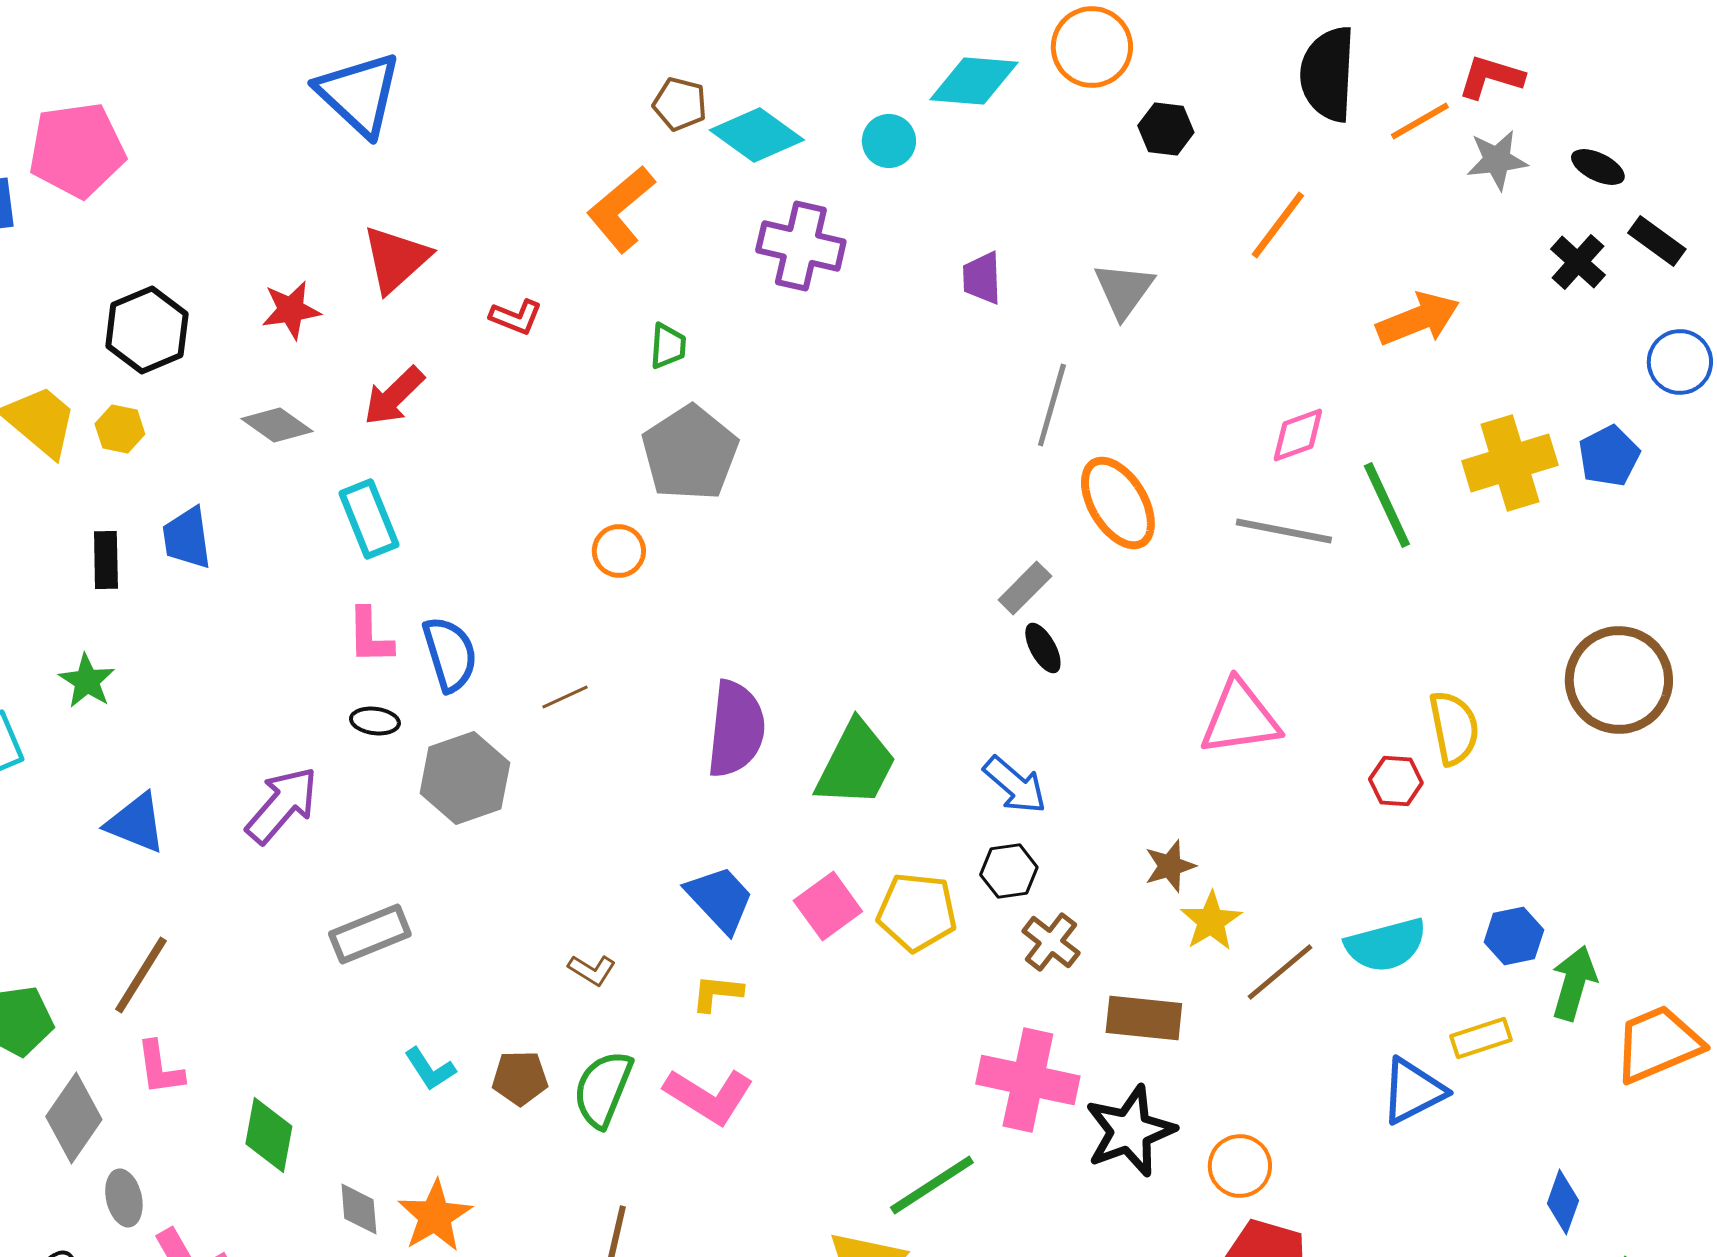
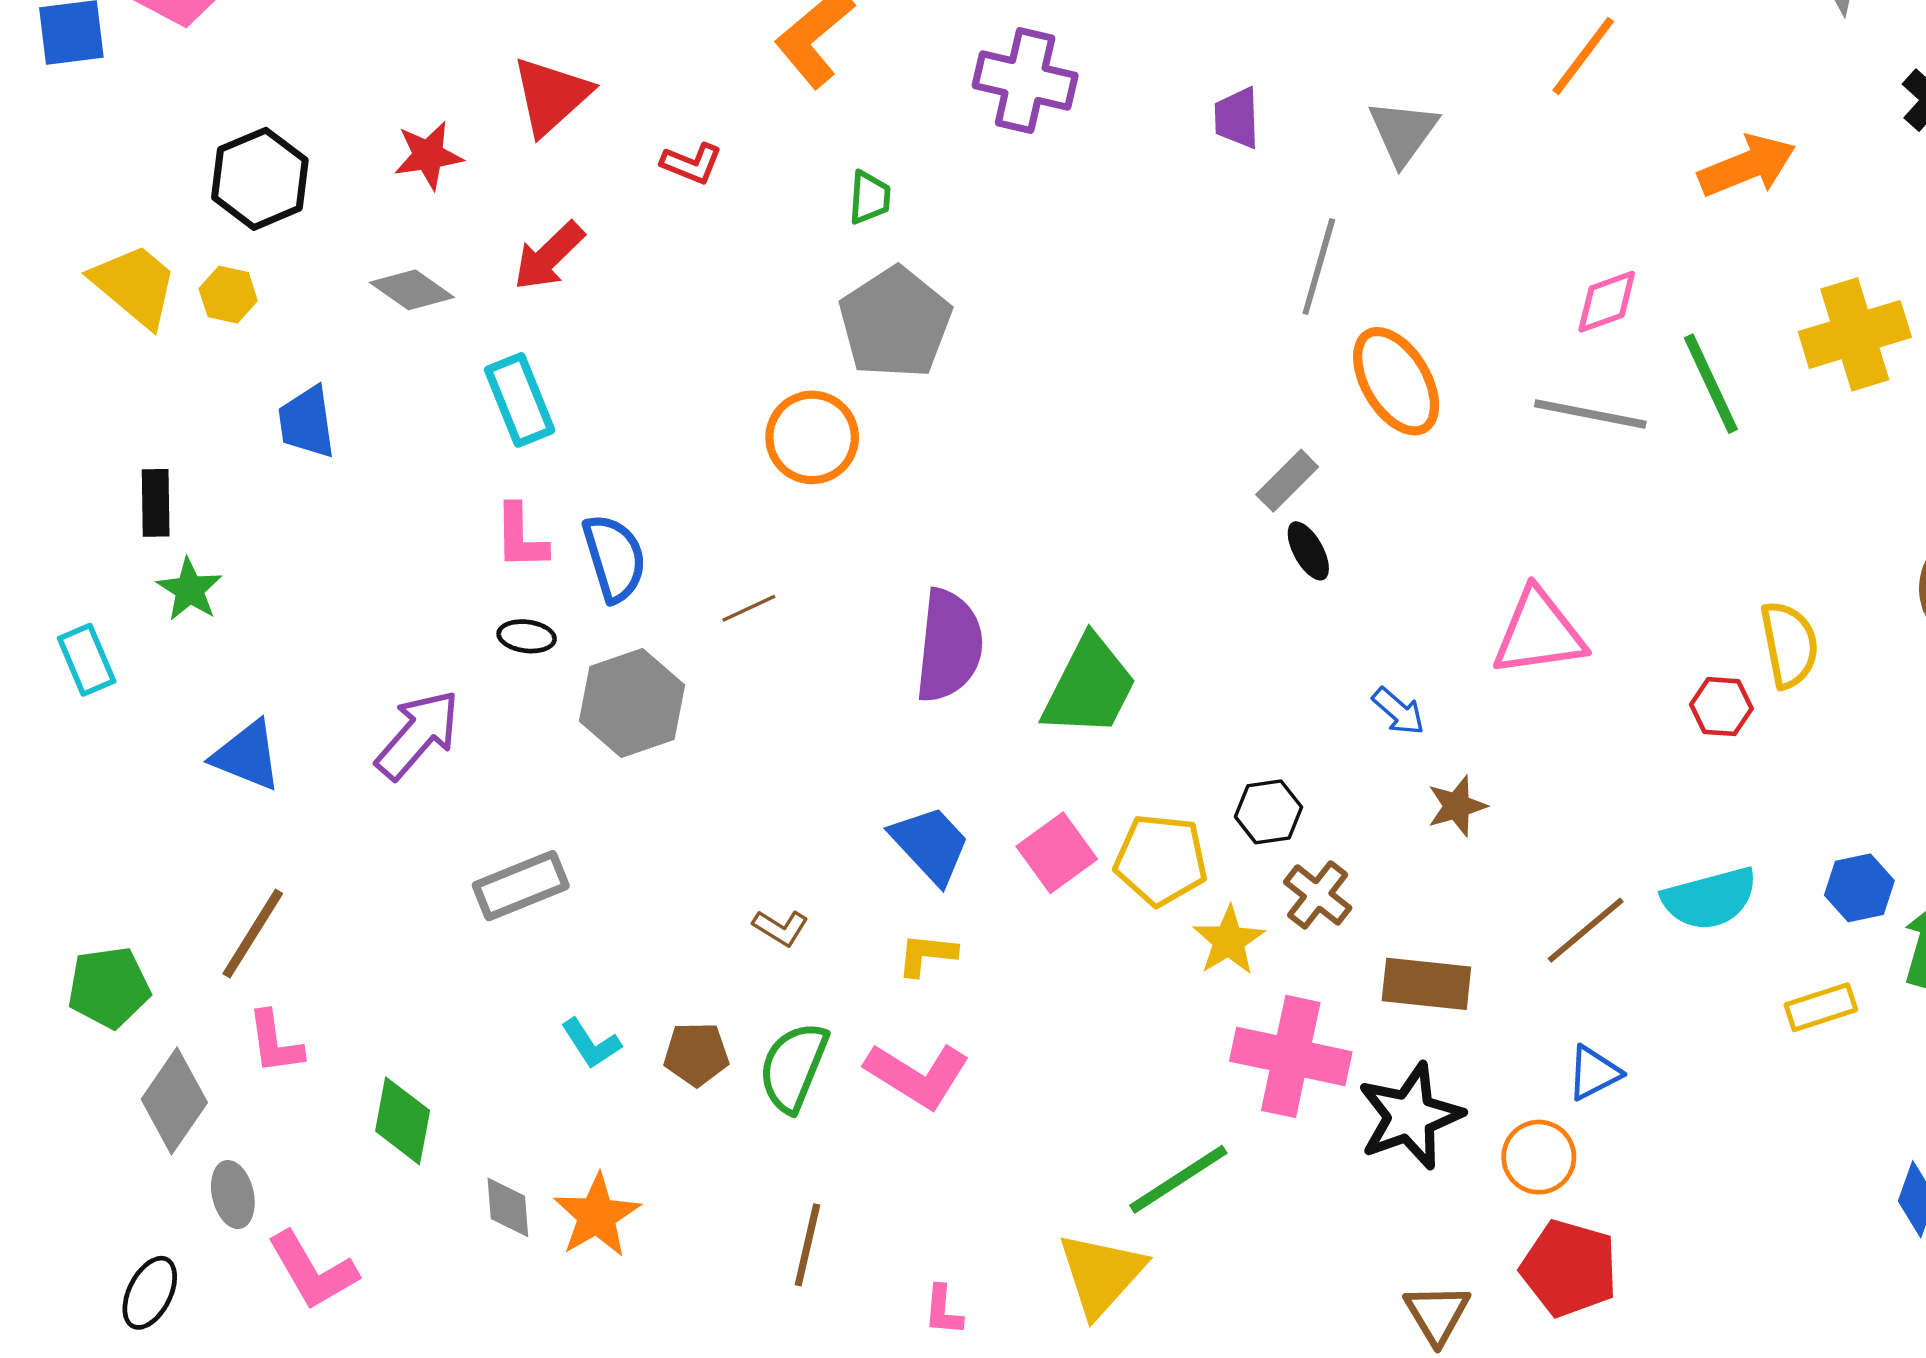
orange circle: (619, 551) -> (812, 437), size x1.5
black rectangle: (106, 560) -> (156, 503), moved
blue arrow: (1015, 785) -> (1398, 711), moved, size x0.7
yellow star: (1211, 921) -> (1229, 941), moved
blue triangle: (1413, 1091) -> (1594, 1073), moved, size x0.7

